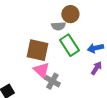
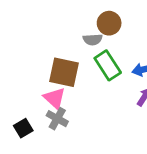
pink triangle: (41, 70) -> (55, 98), moved
gray cross: (52, 81) -> (57, 119), moved

